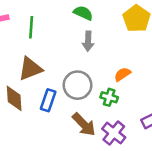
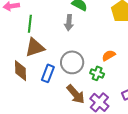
green line: (31, 27) -> (30, 24), moved
gray arrow: (88, 41) -> (69, 23), moved

